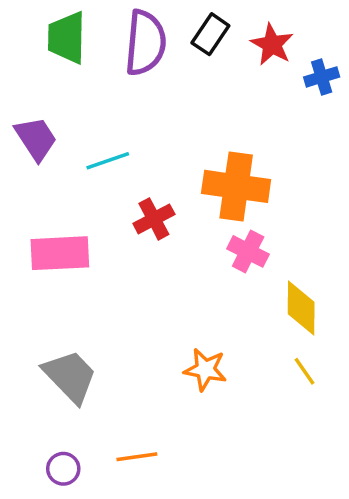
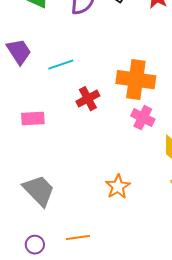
pink rectangle: (60, 253) -> (33, 119), size x0.7
orange star: (205, 370) -> (118, 187), turned 30

